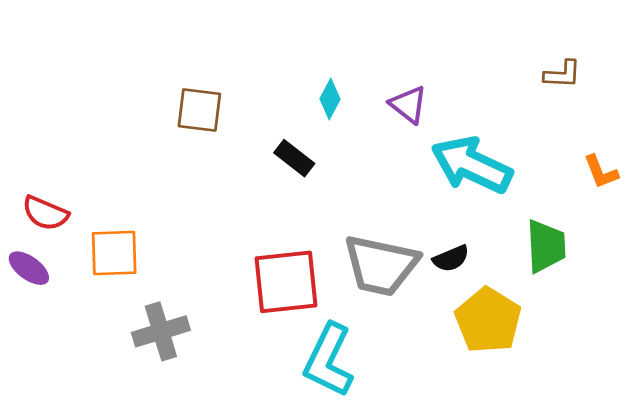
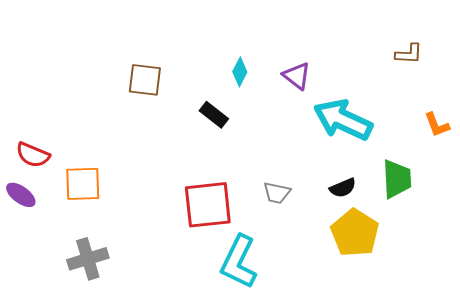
black semicircle: (451, 258) -> (343, 188), moved
gray trapezoid: (381, 265) -> (277, 193), size x0.5
gray cross: (161, 331) -> (88, 259), moved

